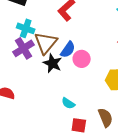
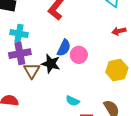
brown triangle: (46, 43) -> (32, 71), moved, size x0.7
purple cross: (23, 48) -> (20, 54), turned 30

